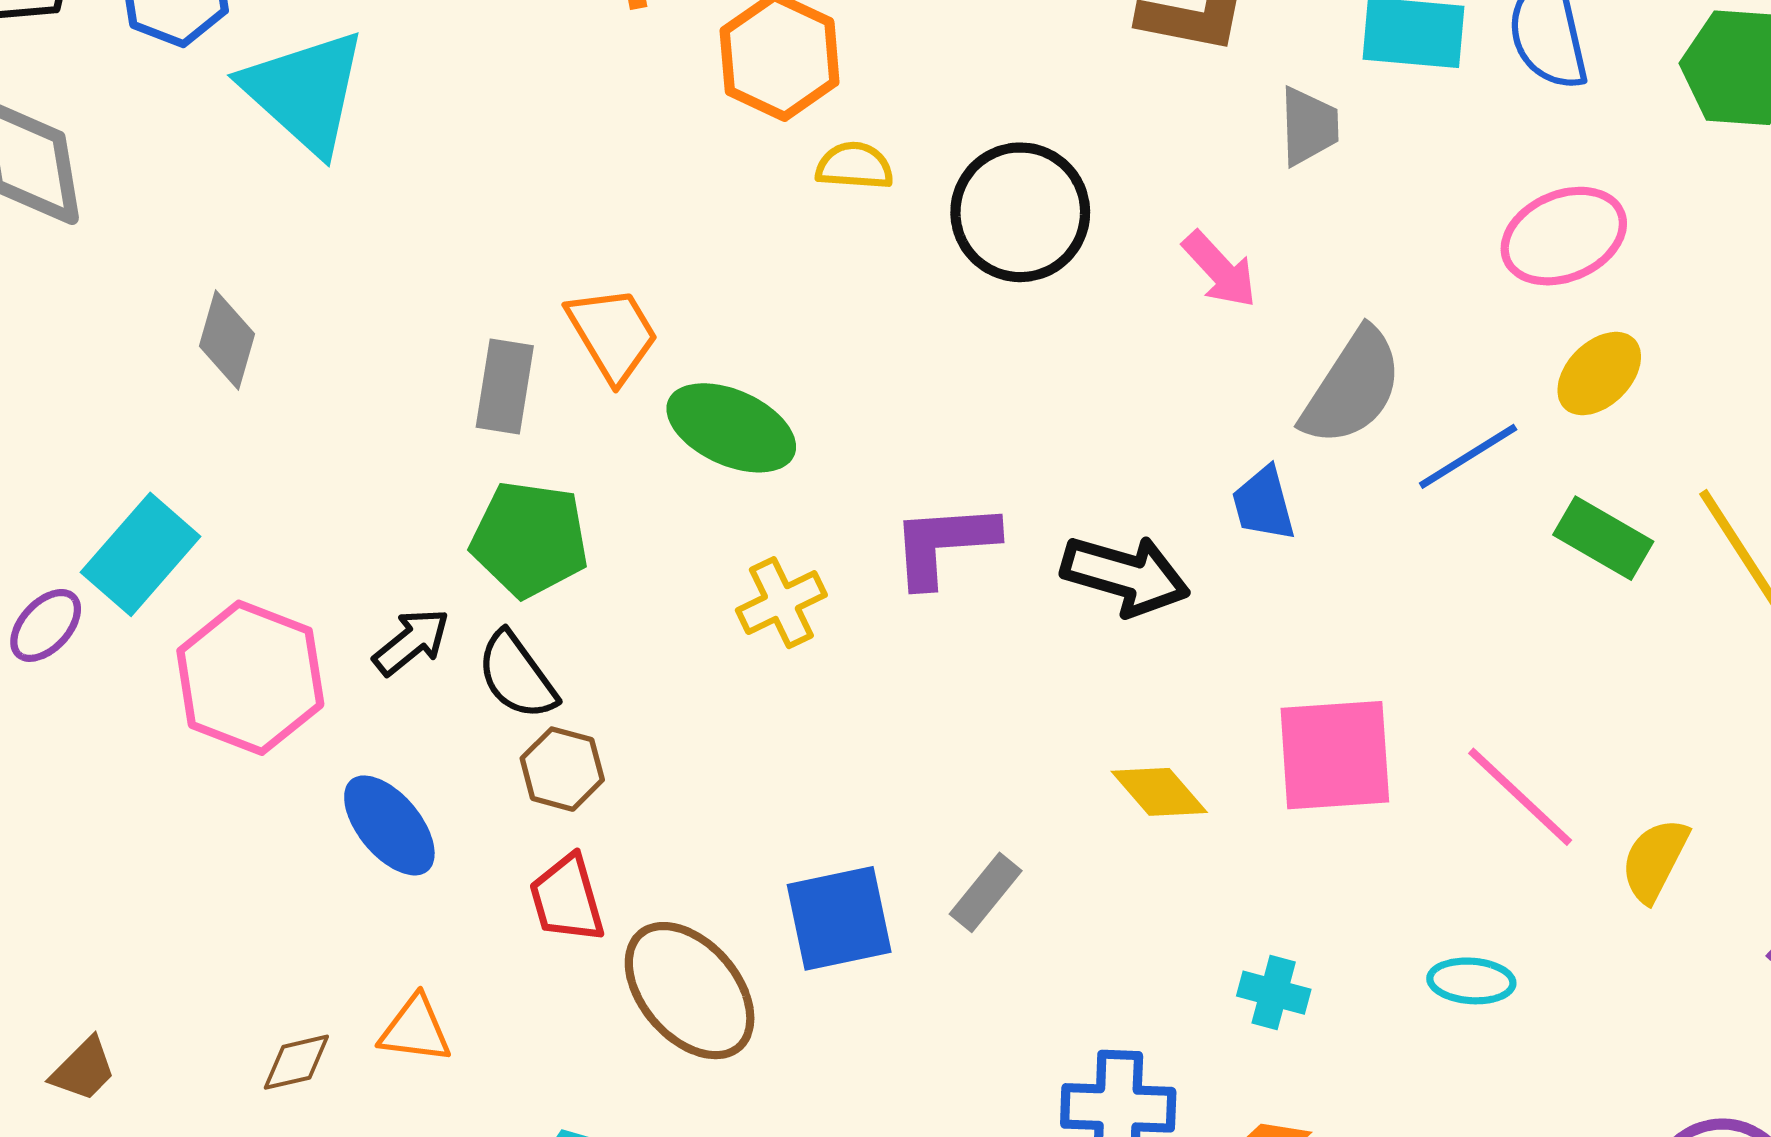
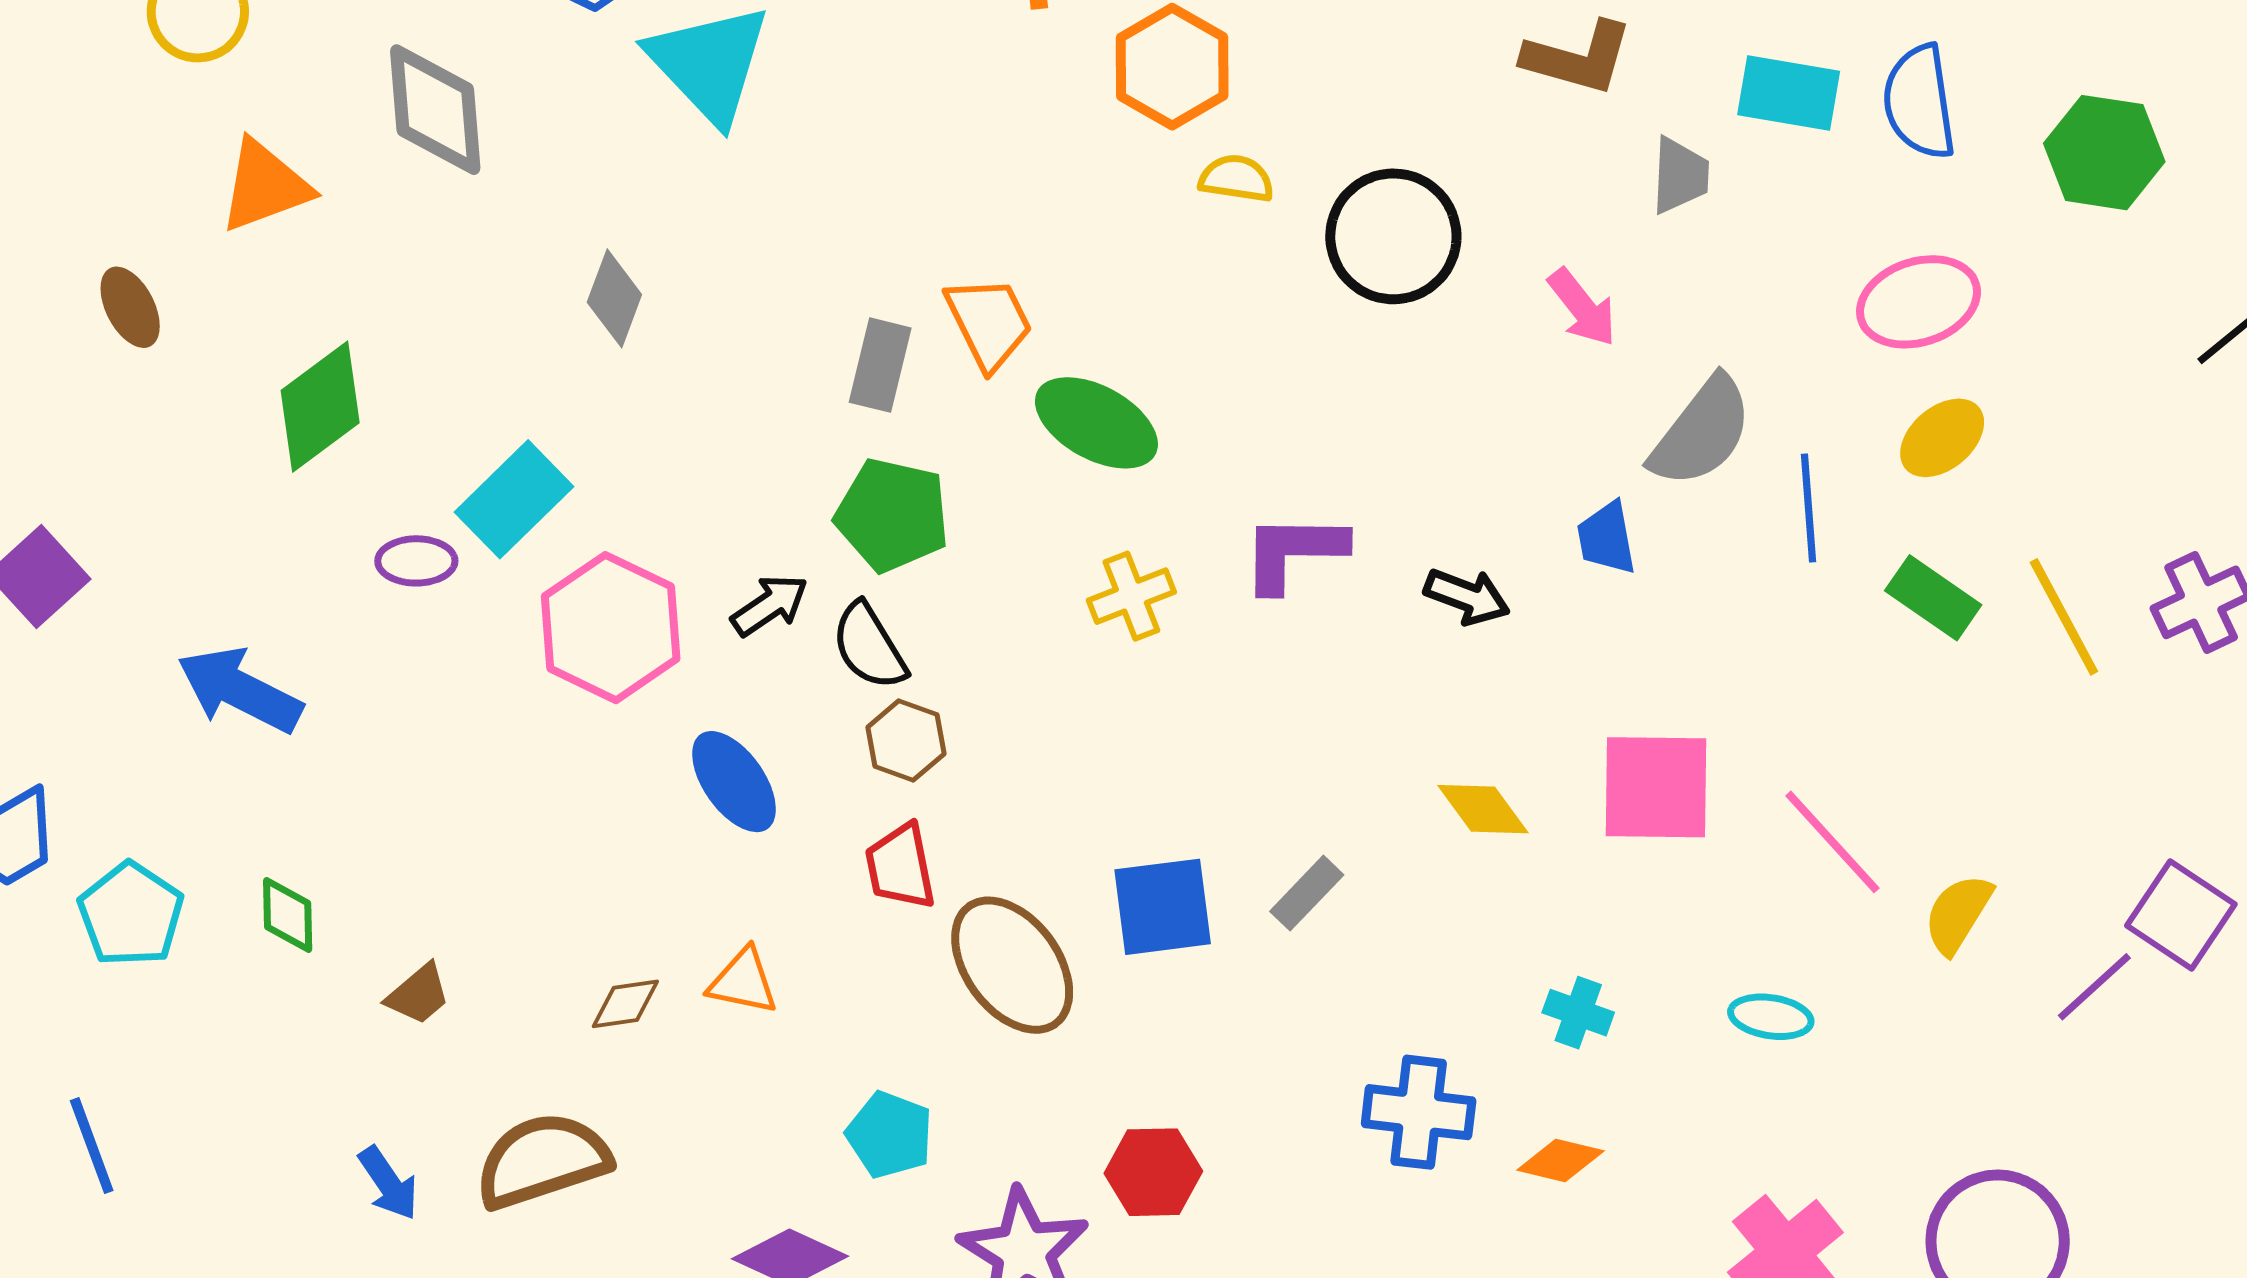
blue line: (1468, 456) -> (1808, 508), turned -67
black arrow: (1125, 575) -> (1467, 596), size x0.7
purple ellipse: (46, 625) -> (416, 561), turned 42

